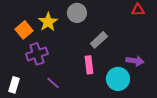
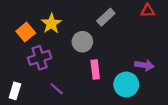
gray circle: (77, 13) -> (82, 42), moved
gray rectangle: (99, 40) -> (106, 17), moved

